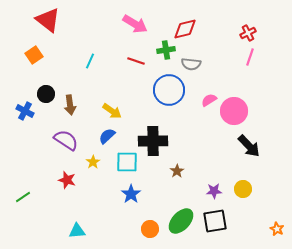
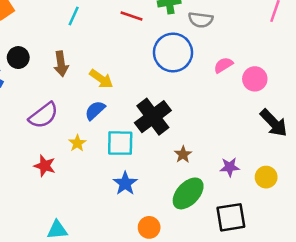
brown arrow: (70, 105) -> (61, 64), moved
pink circle: (234, 111) -> (255, 79), size x0.7
purple semicircle: (66, 140) -> (43, 115), turned 110
black cross: (153, 141) -> (153, 117), turned -36
purple star: (214, 191) -> (230, 167), moved
green ellipse: (181, 221) -> (188, 193), moved

